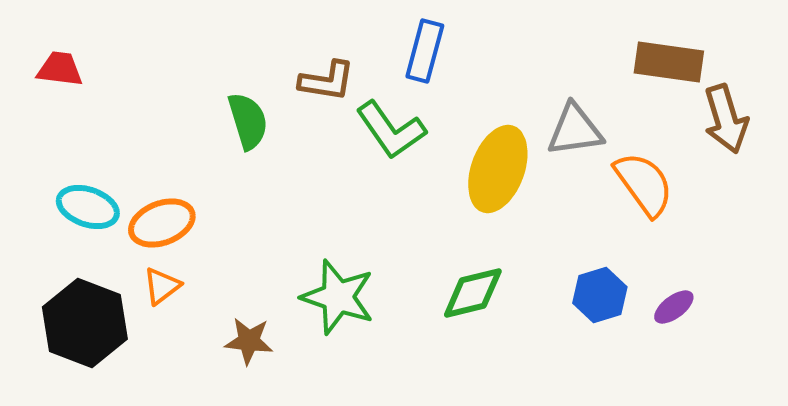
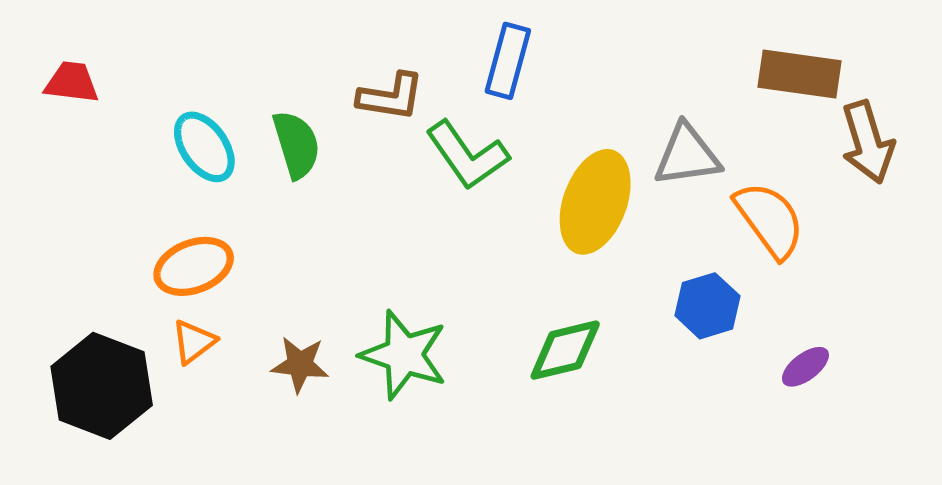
cyan ellipse: (88, 207) -> (204, 147), moved, turned 36
blue hexagon: (600, 295) -> (707, 306), moved
brown star: (249, 341) -> (300, 364), moved

